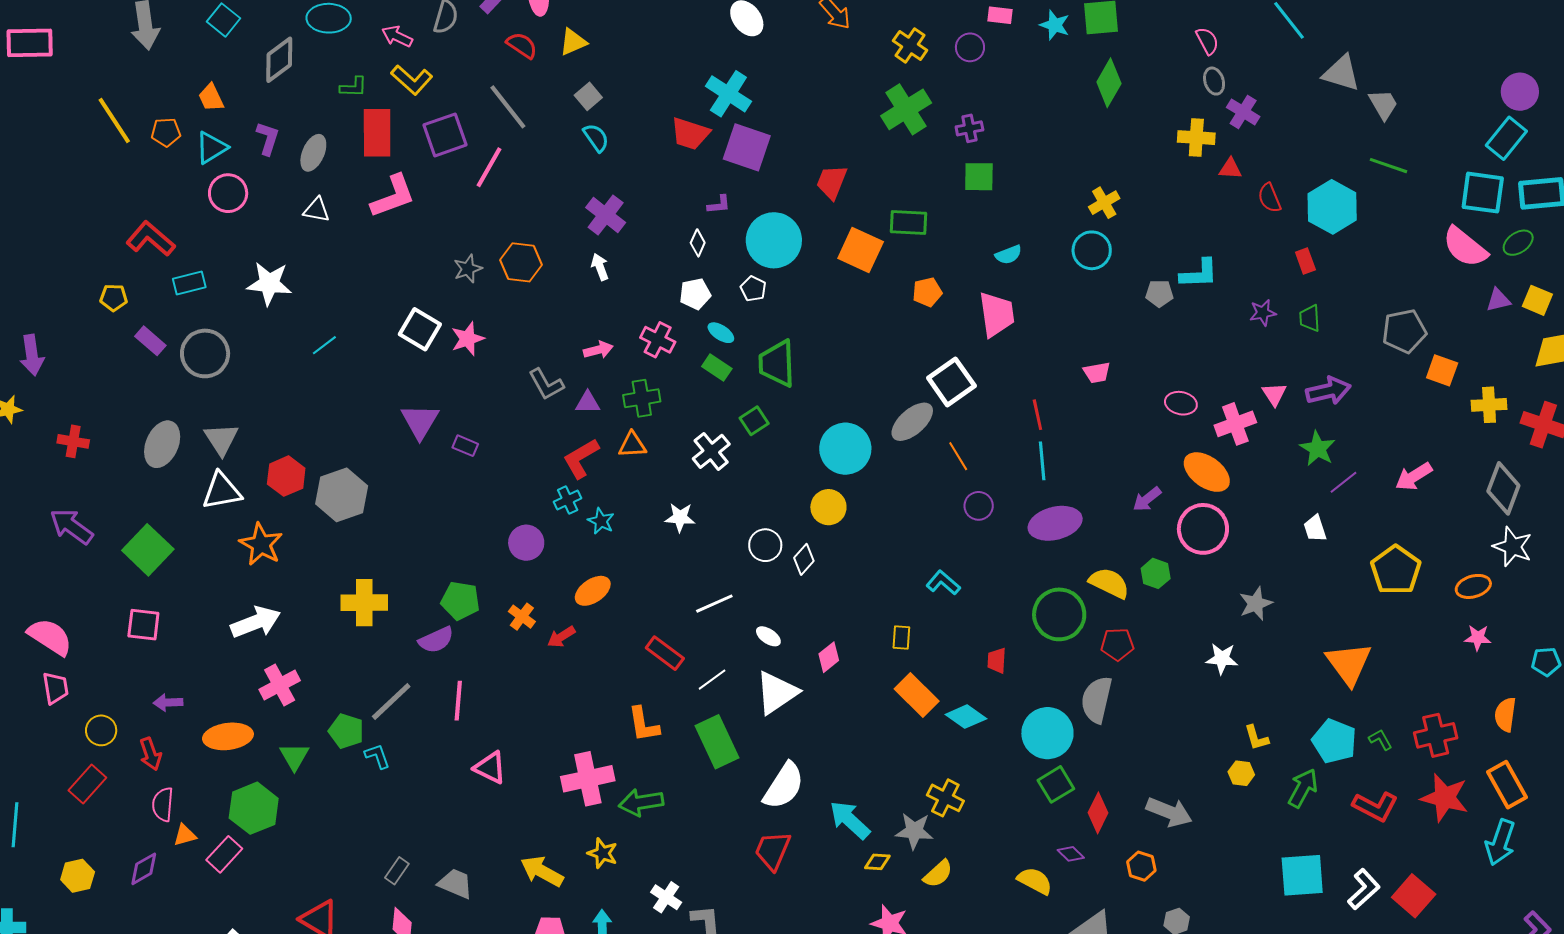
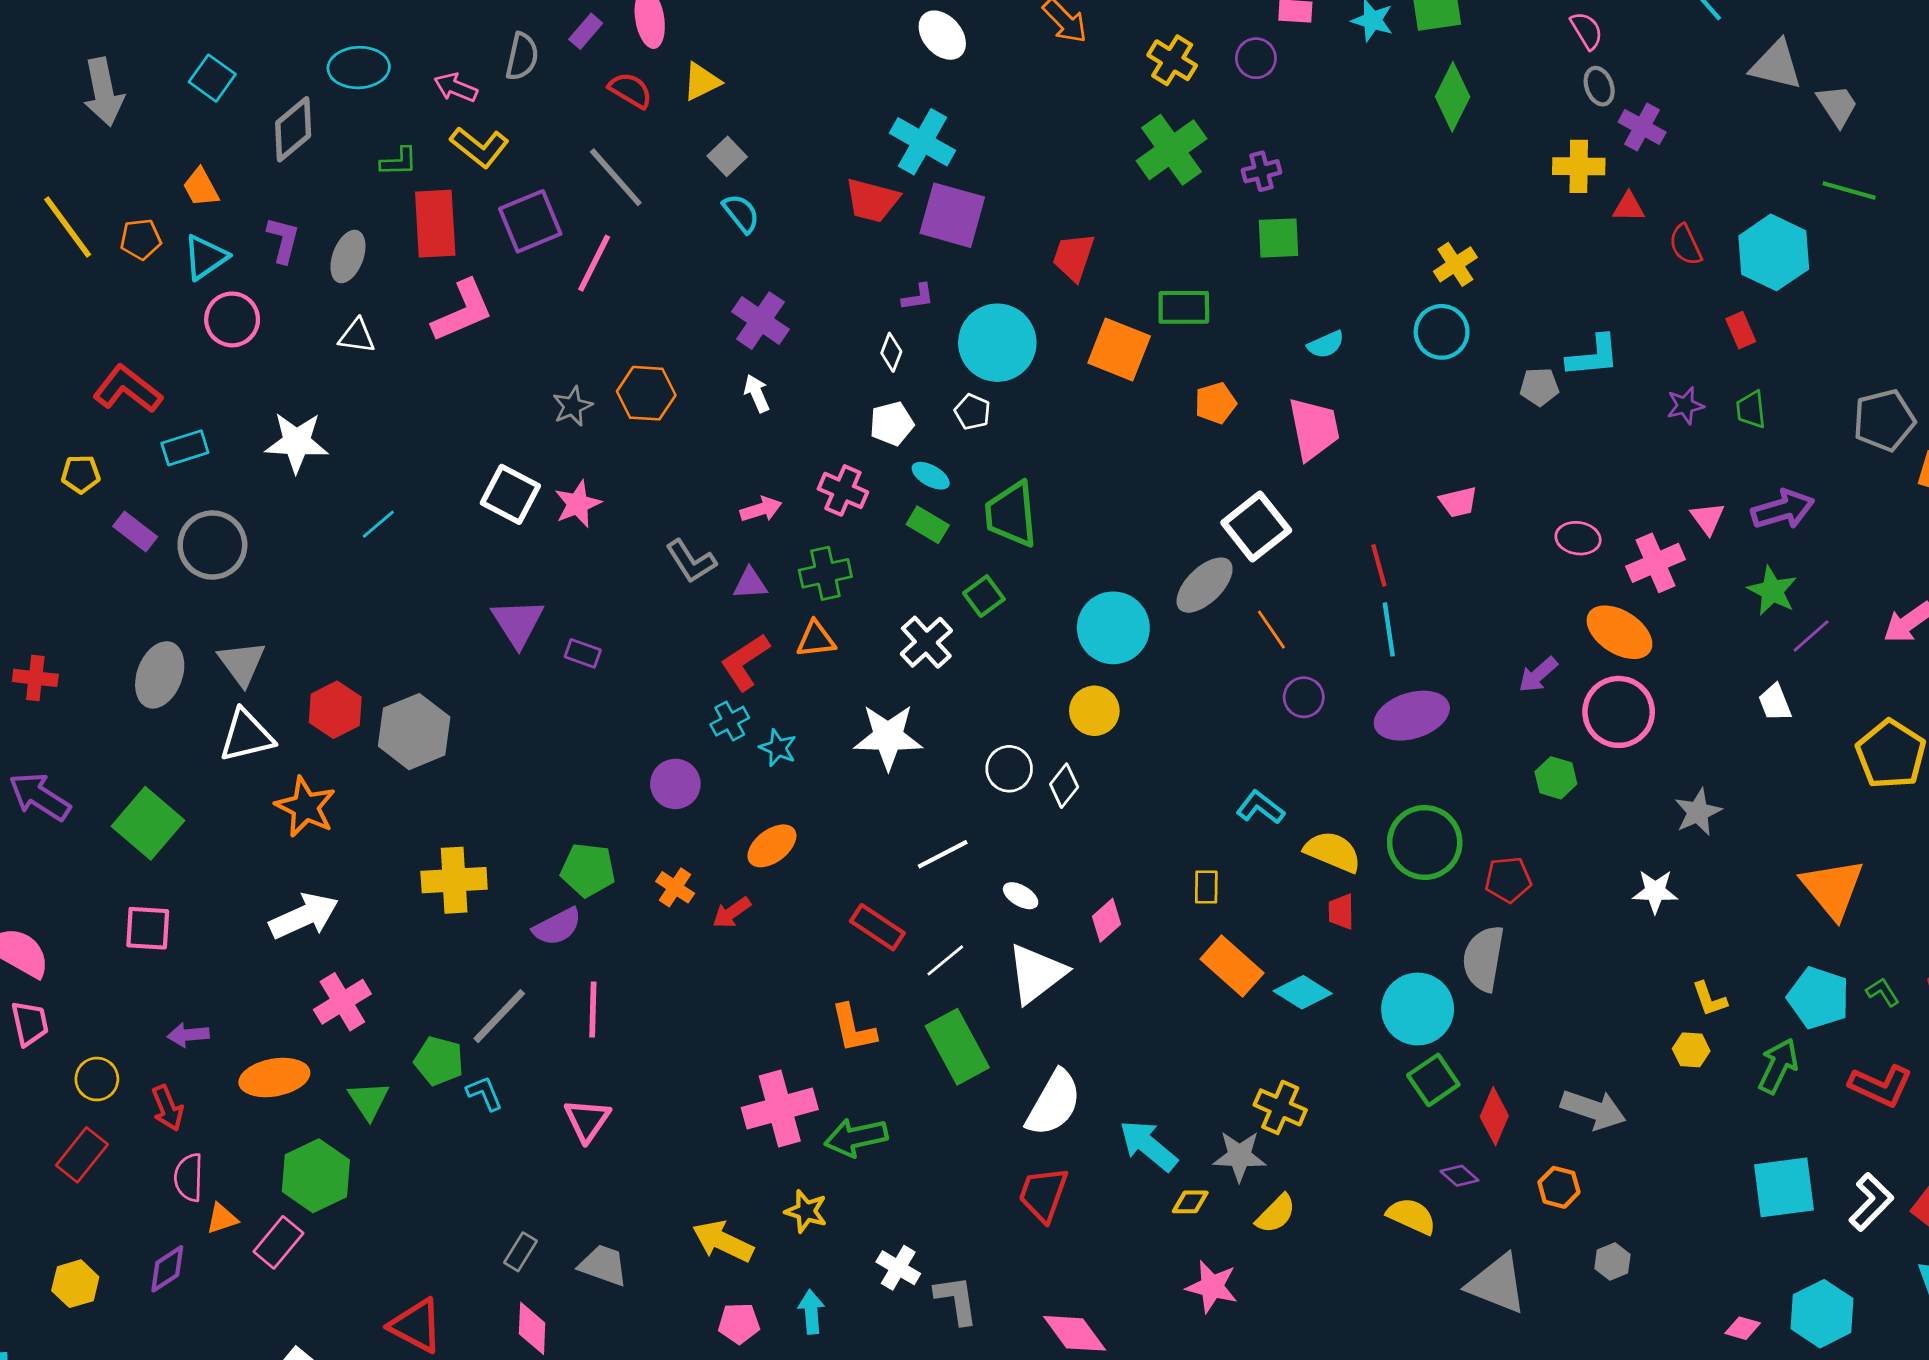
white star: (680, 517) -> (888, 737), size x1.6
yellow semicircle: (1109, 583) -> (1333, 852), moved
pink triangle: (490, 768) -> (587, 1120), moved, turned 42

